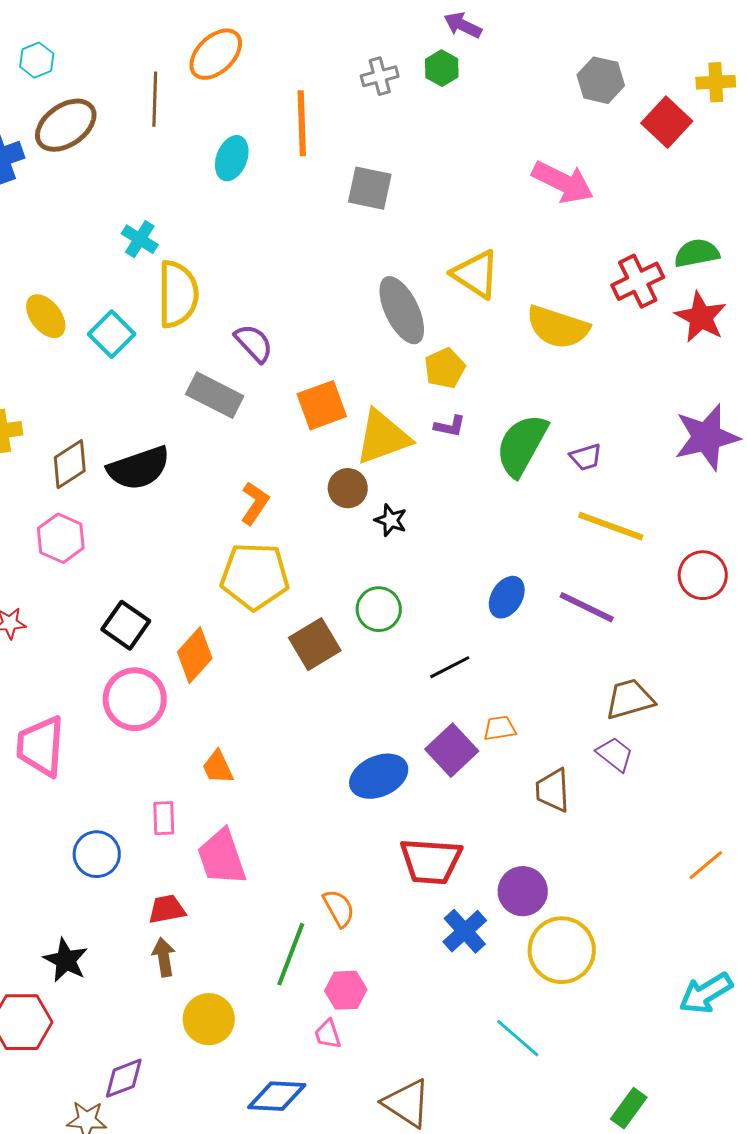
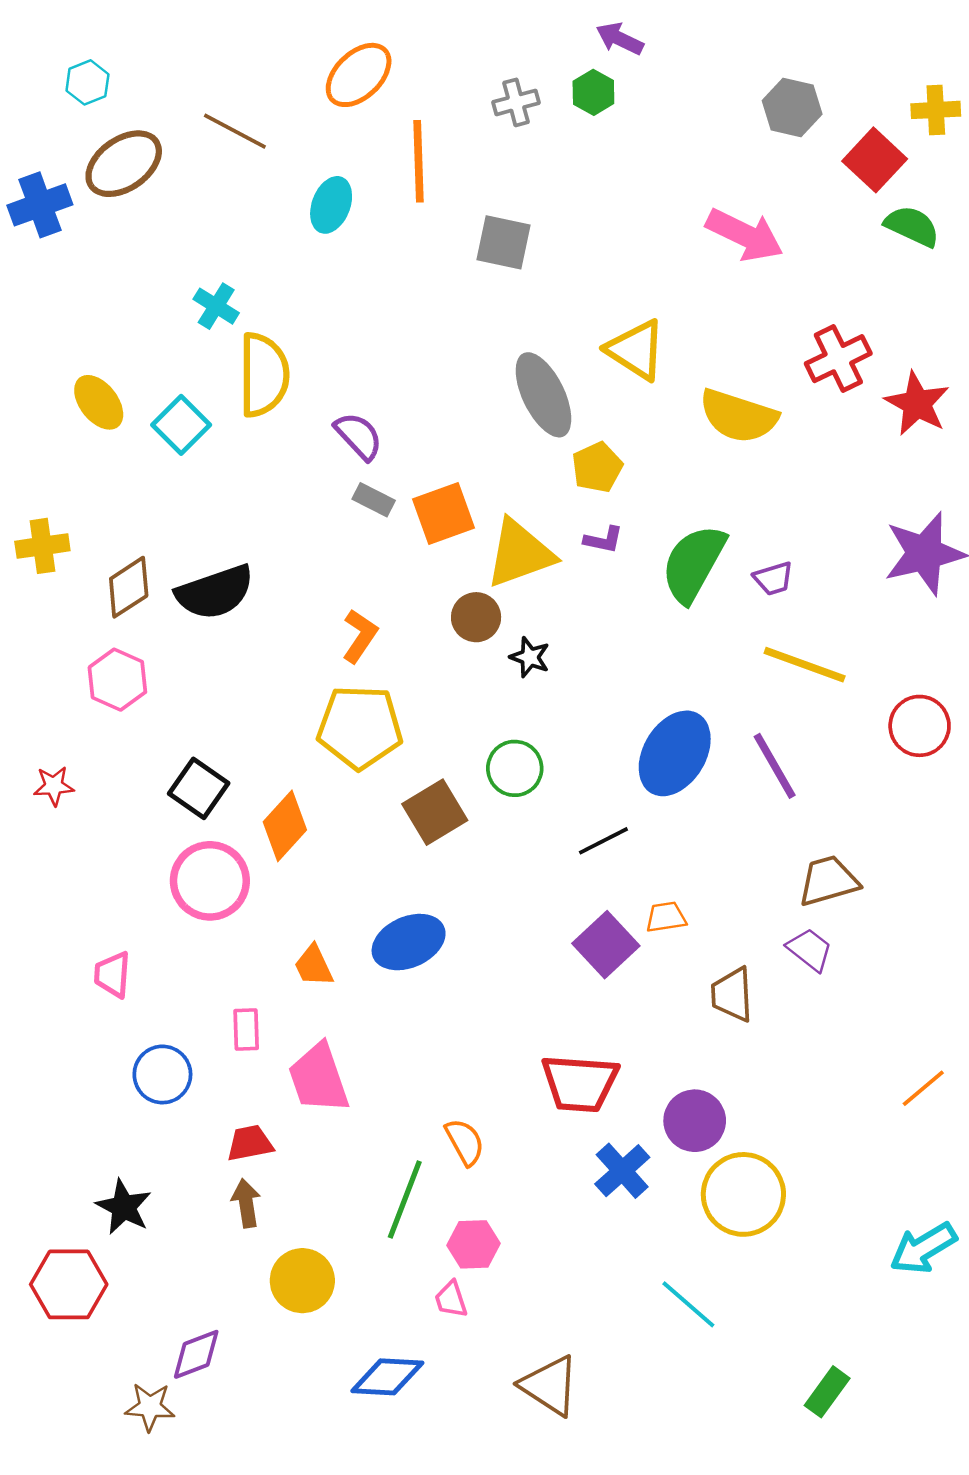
orange ellipse: (216, 54) -> (359, 75), moved
brown line: (155, 99) -> (235, 131), turned -64
green semicircle: (697, 253) -> (912, 226), moved, turned 36
gray rectangle: (215, 395) -> (374, 500), moved, size x0.6
blue ellipse: (507, 597) -> (675, 753), size x1.6
purple line: (587, 607) -> (775, 766), turned 34
pink trapezoid: (41, 746) -> (112, 975), moved, size x0.6
blue ellipse: (379, 776) -> (409, 942), moved

